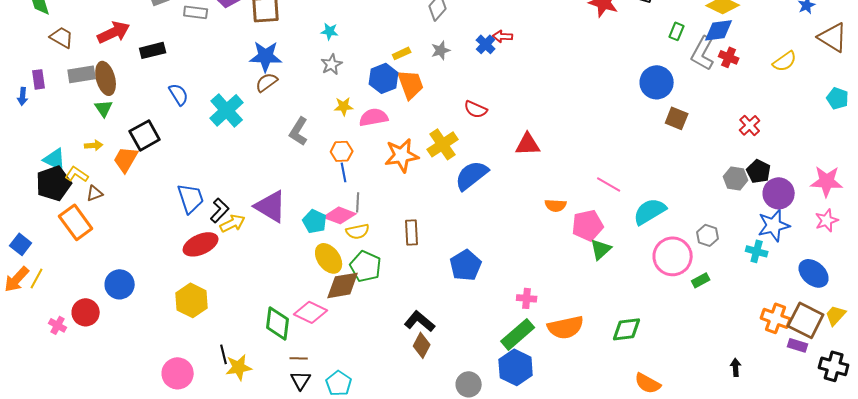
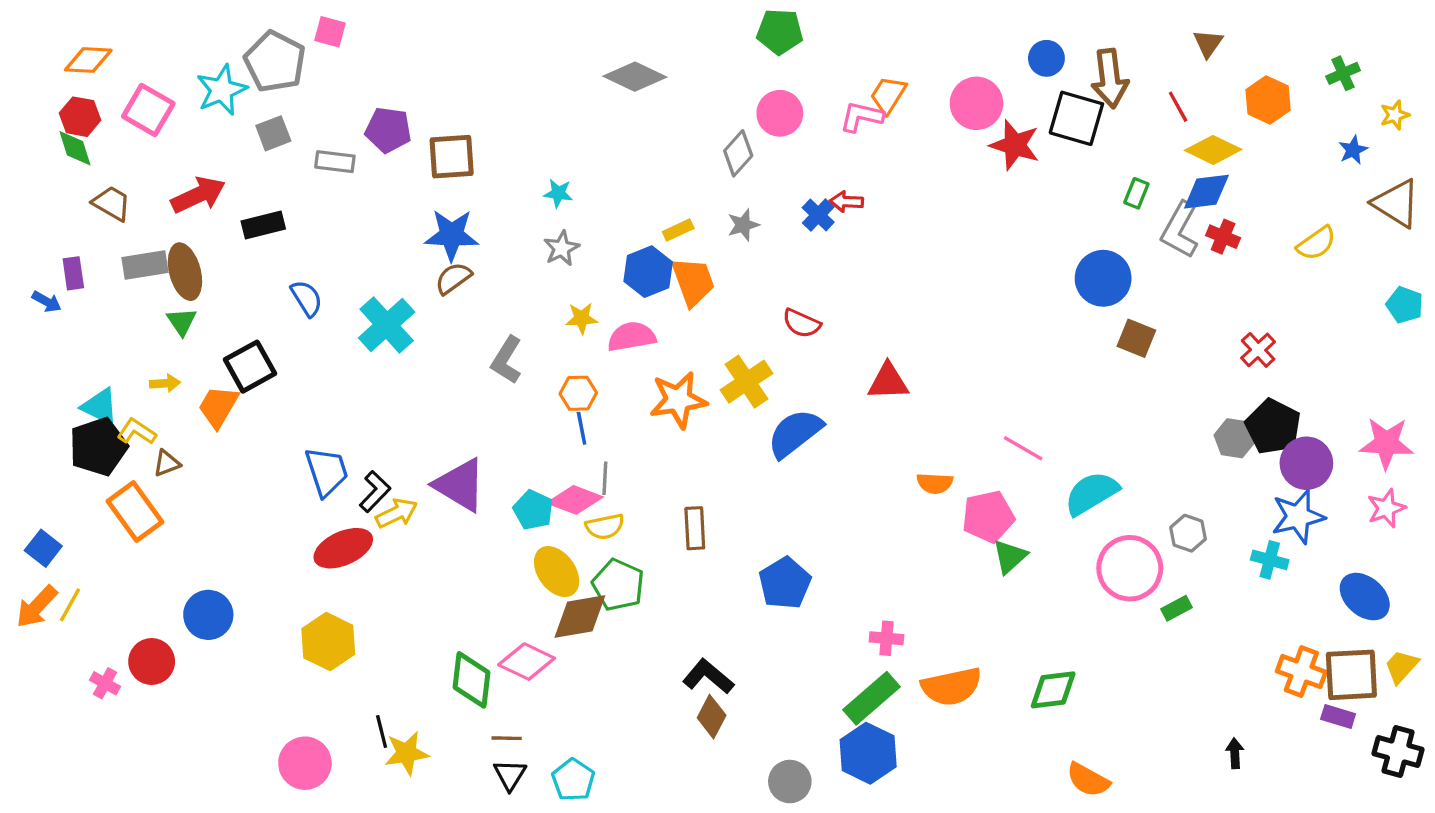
blue arrow: (23, 96) -> (47, 302), turned -66
black pentagon: (759, 171) -> (1273, 427), size x1.4
brown square: (806, 320) -> (1351, 675), turned -30

